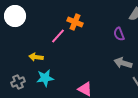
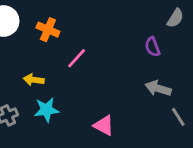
orange cross: (75, 22) -> (48, 30), moved
pink line: (58, 36) -> (77, 58), moved

